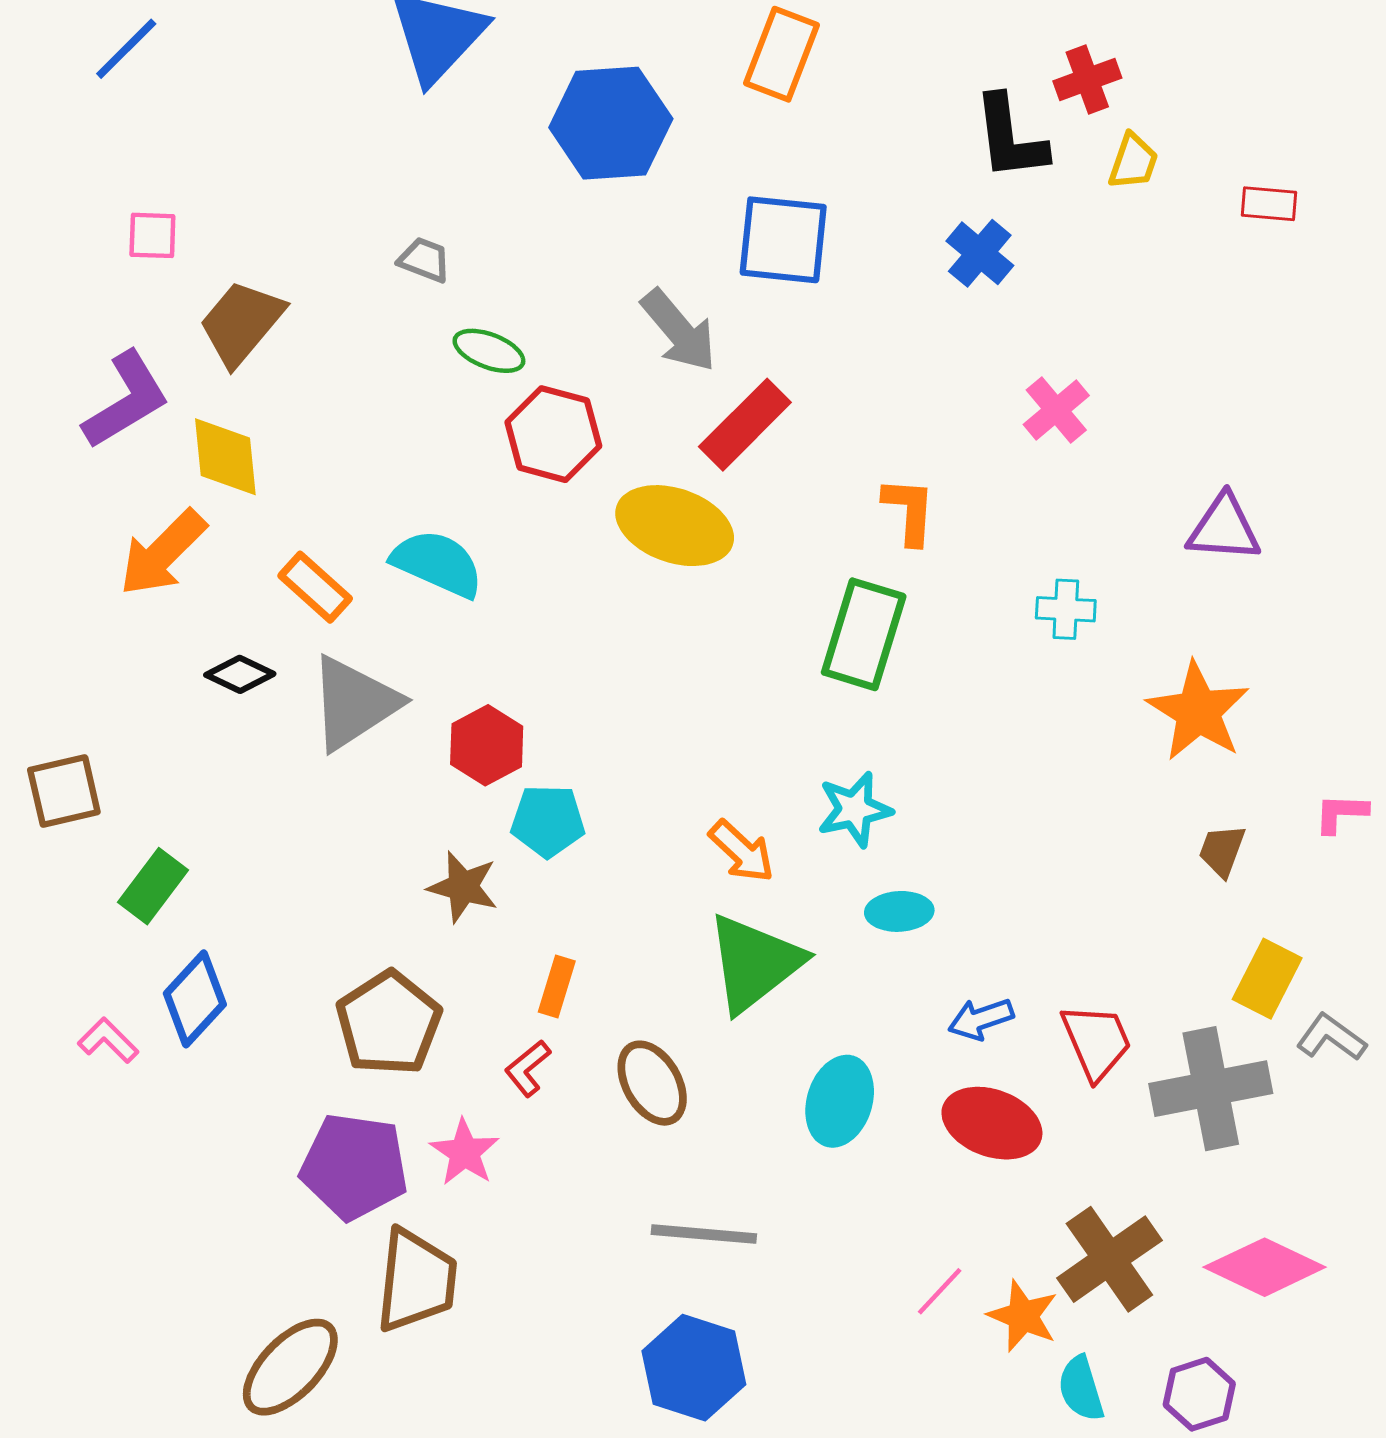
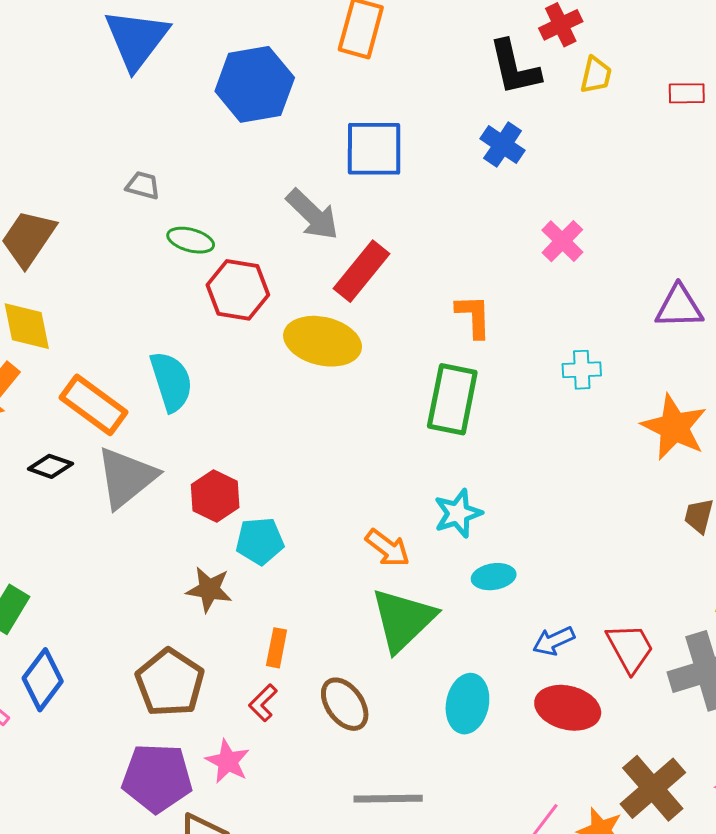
cyan semicircle: (437, 563) -> (171, 381), turned 54
orange rectangle: (315, 587) -> (93, 405), size x1.4

